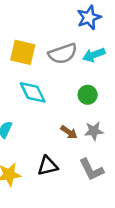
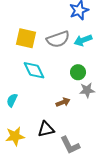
gray star: (94, 131) -> (87, 90), moved
brown arrow: (69, 132) -> (63, 102), turned -56
gray L-shape: (91, 170) -> (70, 145), moved

